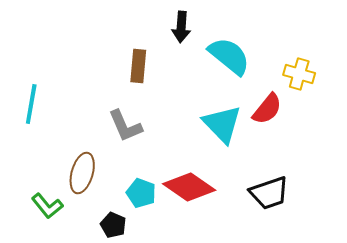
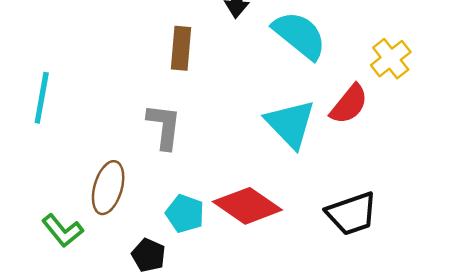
yellow cross: (299, 74) -> (391, 59), turned 36
gray L-shape: (125, 126) -> (164, 126), turned -150

